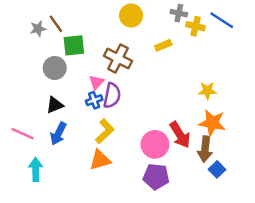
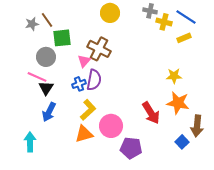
yellow rectangle: (163, 45) -> (184, 38), moved
pink triangle: (96, 82) -> (84, 61), moved
black triangle: (55, 105) -> (46, 88), turned -35
pink line: (23, 134) -> (37, 77), moved
pink circle: (155, 144) -> (111, 126), moved
brown arrow: (205, 149) -> (197, 126), moved

